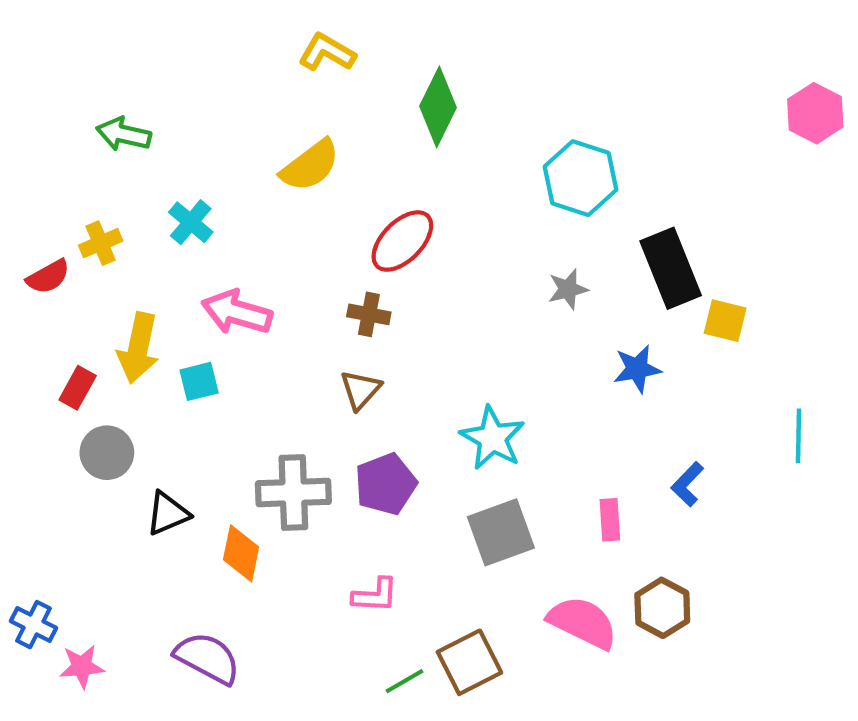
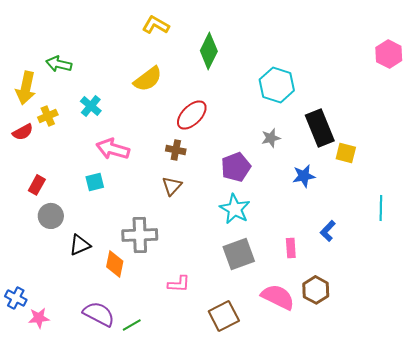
yellow arrow: (138, 348) -> (26, 88), moved
purple pentagon: (386, 484) -> (236, 167), moved
green line: (404, 681) -> (132, 325), moved

